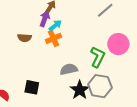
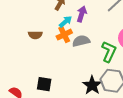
purple arrow: (45, 19) -> (82, 14), moved
gray semicircle: (69, 69) -> (81, 41), moved

